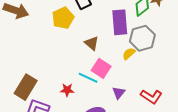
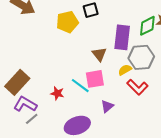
brown triangle: (92, 43) -> (99, 54), moved
pink square: (101, 68) -> (95, 79), turned 36
red L-shape: (151, 97) -> (137, 87), moved

